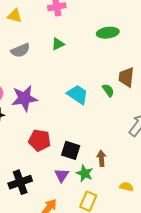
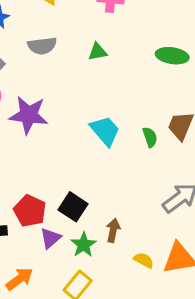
red pentagon: (40, 140) -> (30, 211), moved
yellow semicircle: (126, 187) -> (144, 260), moved

